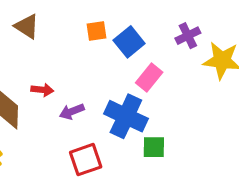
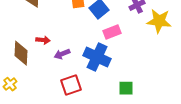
pink rectangle: (149, 77) -> (112, 32), turned 30
green square: (154, 147) -> (126, 88), moved

